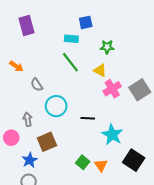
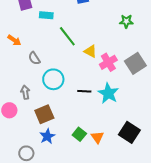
cyan rectangle: (71, 39) -> (46, 15), moved
green star: (107, 47) -> (126, 21), moved
yellow triangle: (100, 70) -> (90, 51), moved
cyan star: (112, 135) -> (108, 93), moved
blue star: (30, 160) -> (47, 136), moved

